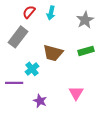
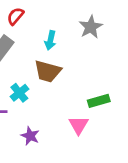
cyan arrow: (51, 13) -> (50, 40), moved
green rectangle: (86, 51) -> (99, 101), moved

